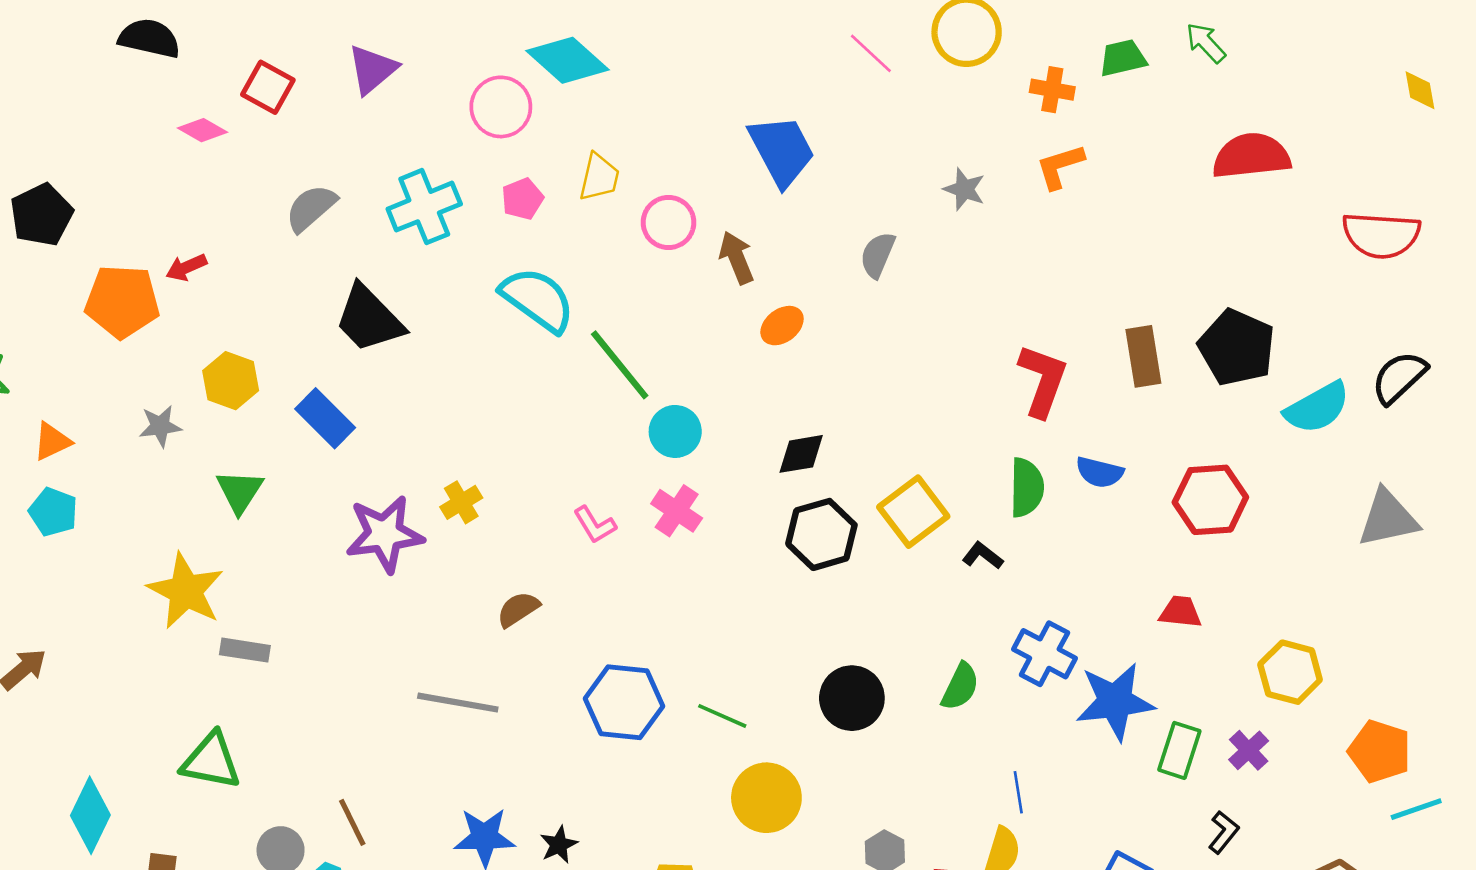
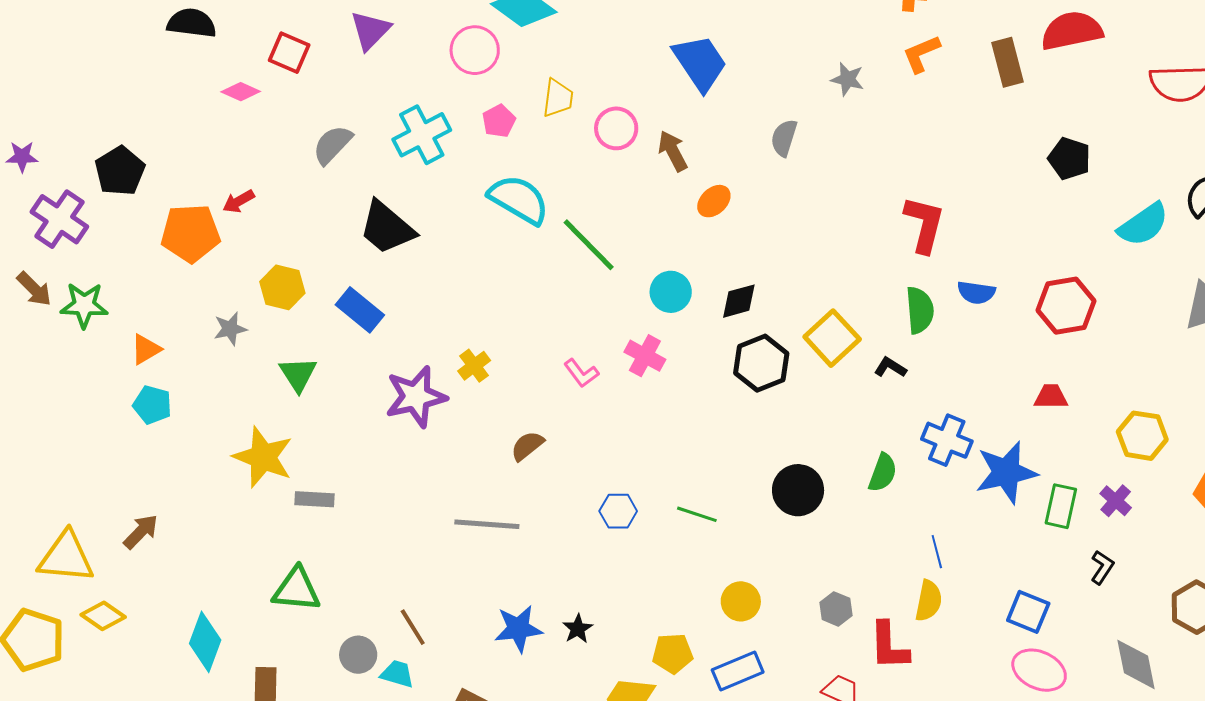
black pentagon: (1237, 347) -> (1069, 159), moved, size x0.7
brown rectangle: (1143, 356) -> (1008, 62), moved
cyan circle: (675, 431) -> (671, 292), moved
blue hexagon: (624, 702) -> (618, 511), size x0.6
yellow circle: (766, 798) -> (741, 601), moved, size x0.7

